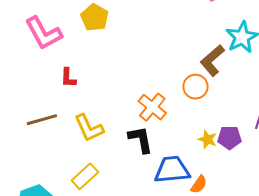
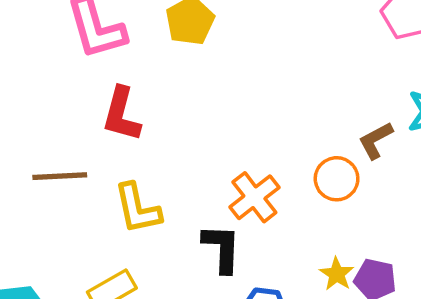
brown L-shape: (212, 60) -> (376, 140), size x0.7
red L-shape: (68, 78) -> (121, 114), size x1.5

